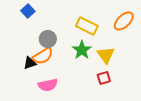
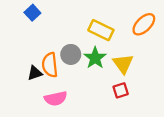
gray circle: (48, 39) -> (71, 54), moved
orange semicircle: (43, 56) -> (50, 65), turned 115

